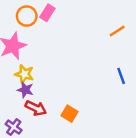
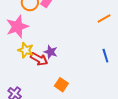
purple star: (25, 90) -> (51, 52), moved
red arrow: (36, 108) -> (39, 59), moved

